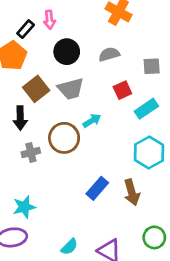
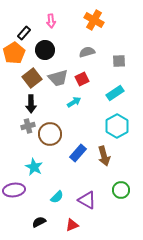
pink arrow: (49, 20) -> (51, 21), moved
black circle: (67, 52) -> (45, 50), moved
red square: (122, 90) -> (82, 79), moved
black arrow: (20, 118) -> (31, 104), moved
brown circle: (64, 138) -> (50, 134), moved
cyan star: (24, 207) -> (34, 167), moved, turned -30

